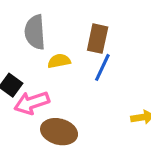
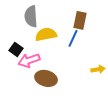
brown rectangle: (98, 39) -> (80, 20), moved
yellow semicircle: (59, 61) -> (46, 34), size x1.5

